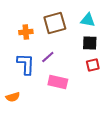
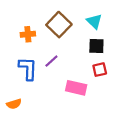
cyan triangle: (88, 20) -> (94, 21), turned 35
brown square: (55, 23) -> (59, 25), turned -30
pink rectangle: (58, 82) -> (76, 88), moved

